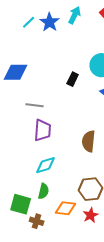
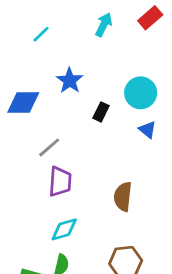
blue star: (50, 22) -> (70, 81), moved
gray line: (35, 105) -> (49, 147), turned -48

